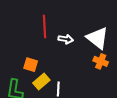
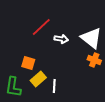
red line: (45, 26) -> (41, 27), turned 50

